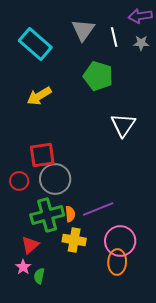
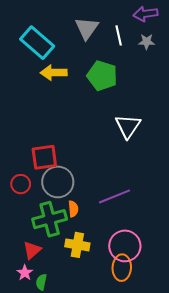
yellow arrow: (39, 96) -> (54, 73), moved, turned 30
purple line: (98, 209) -> (115, 196), moved
orange semicircle: (70, 214) -> (73, 209), moved

